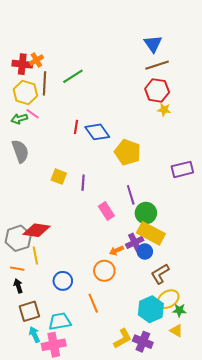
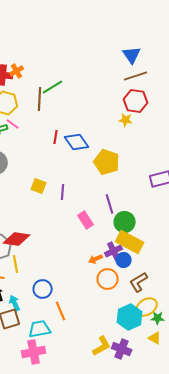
brown line: (45, 83) -> (40, 99), moved
yellow star: (164, 110) -> (126, 120), moved
orange circle: (104, 271) -> (108, 279), moved
orange line: (93, 303) -> (61, 311), moved
cyan arrow: (34, 335) -> (15, 303), moved

